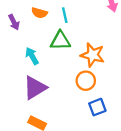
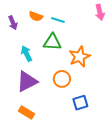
cyan line: (65, 15) -> (58, 20), turned -64
orange star: (93, 55) -> (80, 57), turned 30
orange circle: (86, 81) -> (62, 79), moved

